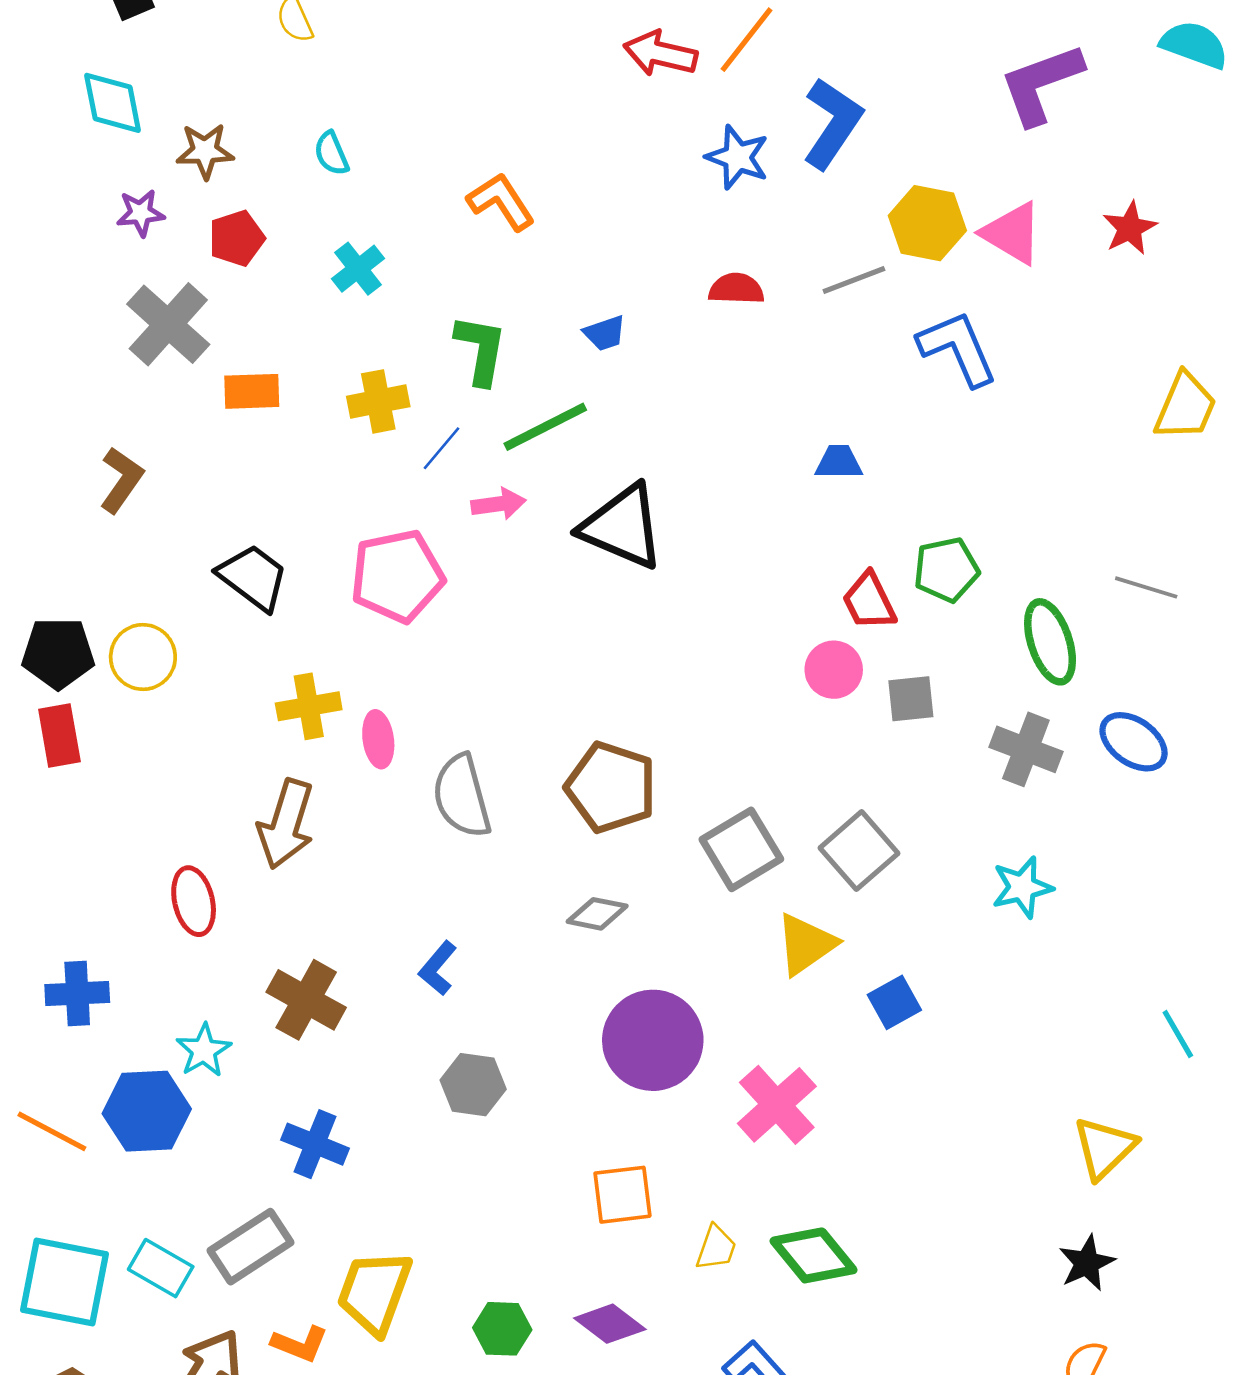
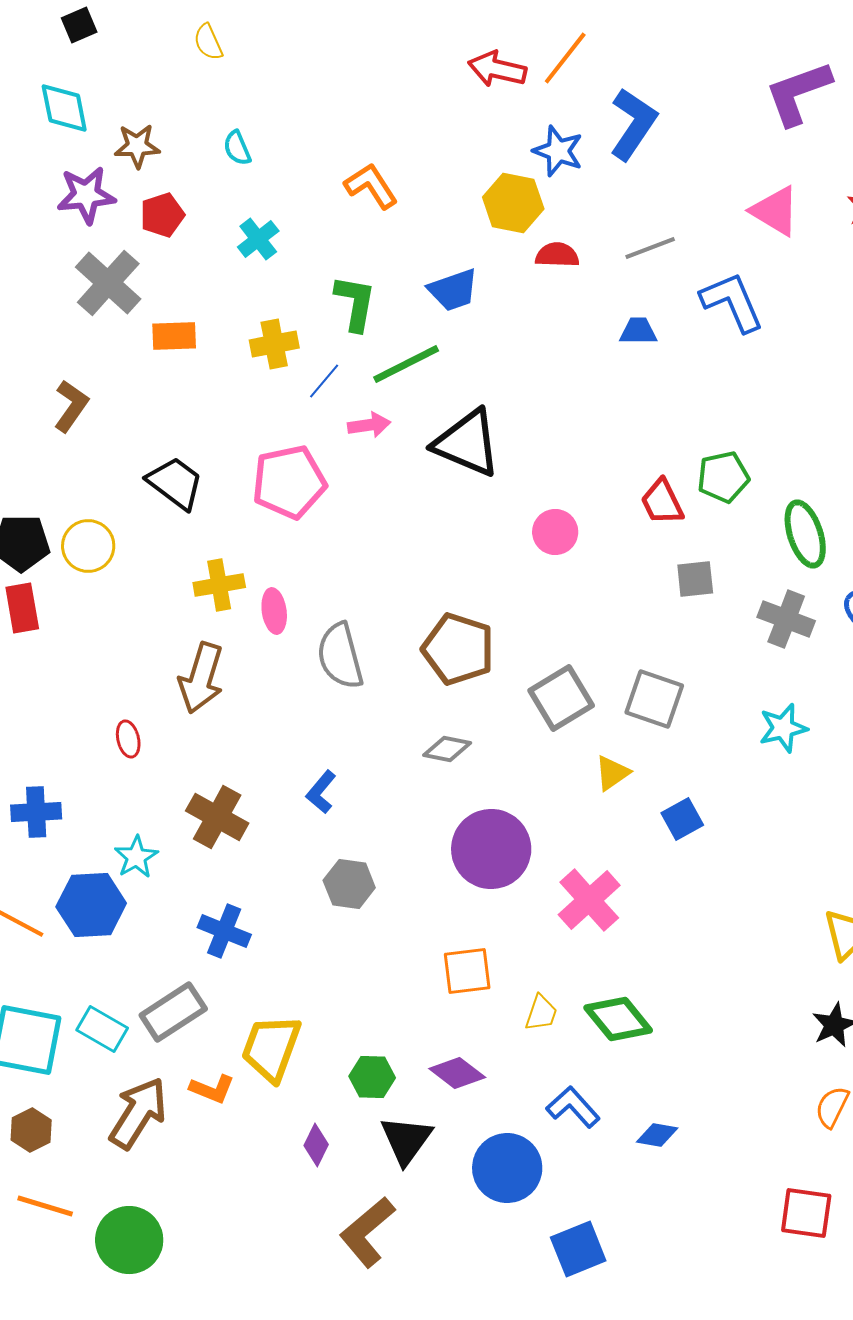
purple star: (140, 213) -> (86, 195), size x1.5
yellow hexagon: (927, 223) -> (513, 203), moved
blue trapezoid: (605, 333) -> (453, 290), size x1.5
blue trapezoid: (839, 462) -> (638, 331), moved
pink circle: (834, 670) -> (555, 532), moved
gray square: (859, 851) -> (654, 699), turned -30
red ellipse: (194, 901) -> (128, 739), size x0.7
yellow triangle: (806, 944) -> (612, 773), size x0.7

